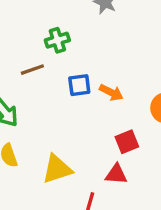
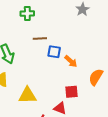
green cross: (57, 40) -> (27, 13), moved
brown line: (32, 70) -> (40, 39), moved

